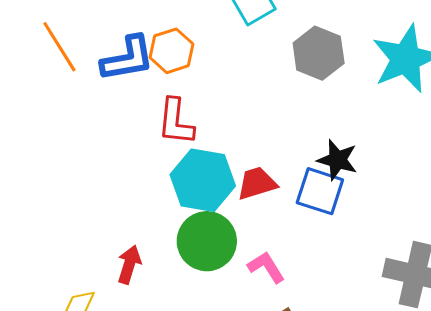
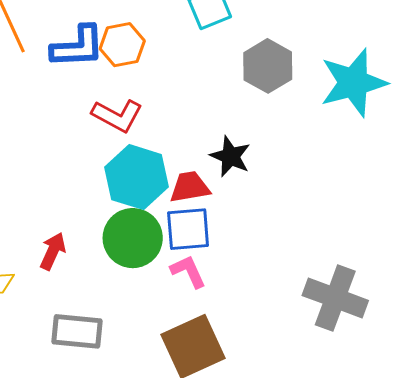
red L-shape: (176, 122) -> (117, 116), turned -75
black star: (337, 160) -> (230, 156), moved
blue square: (320, 191) -> (188, 229), moved, turned -30

